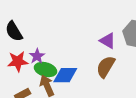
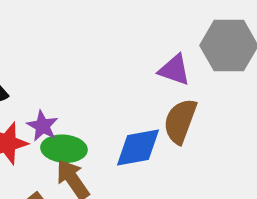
blue diamond: (65, 75) -> (138, 148), moved

